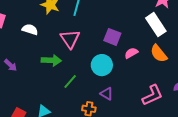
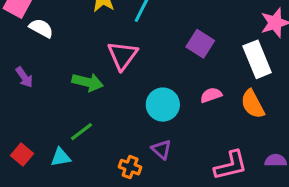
white semicircle: (30, 29) -> (41, 28), moved
purple square: (112, 37) -> (200, 44), moved
green line: (70, 82) -> (82, 132), moved

